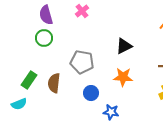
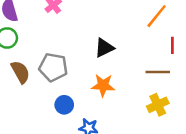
brown semicircle: (54, 83) -> (20, 72), moved, turned 144

